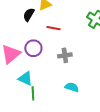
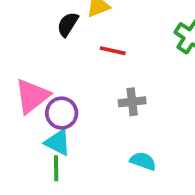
purple circle: (33, 48) -> (62, 113), moved
green line: (33, 93) -> (56, 168), moved

